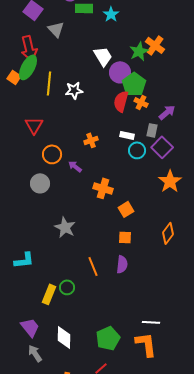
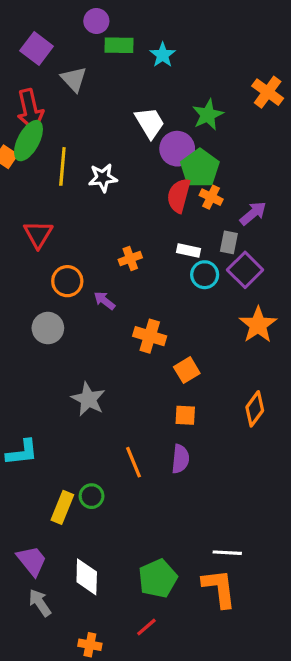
orange cross: (155, 45) -> (268, 92), moved

